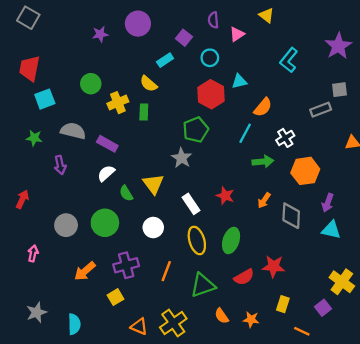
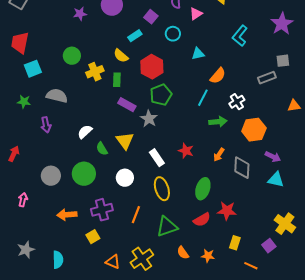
red hexagon: (211, 94) -> (152, 67), moved
purple rectangle: (107, 144) -> (127, 105), moved
purple arrow: (328, 203) -> (273, 157), turned -84
green ellipse: (231, 240) -> (203, 189), moved
orange arrow: (85, 271) -> (67, 215), turned 36

